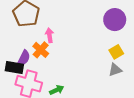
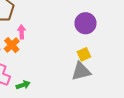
gray triangle: (115, 70) -> (81, 71), size x1.5

